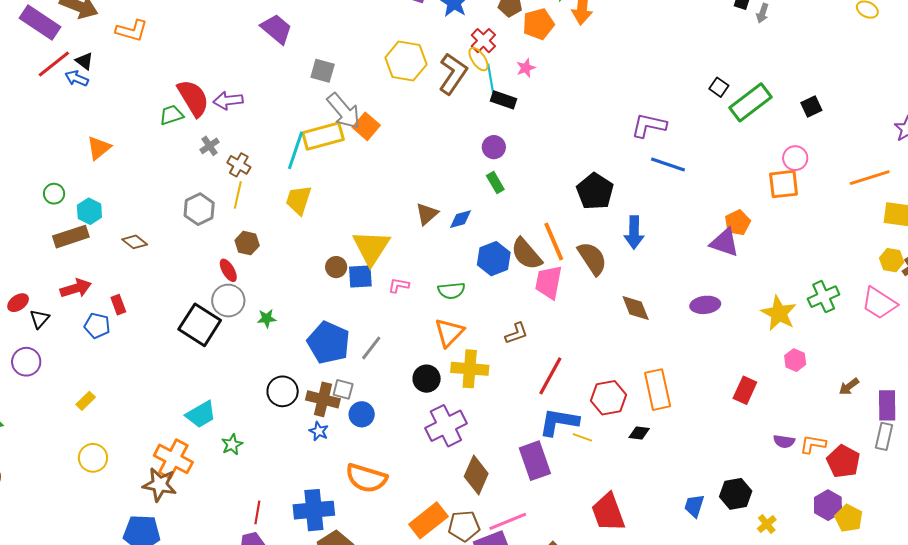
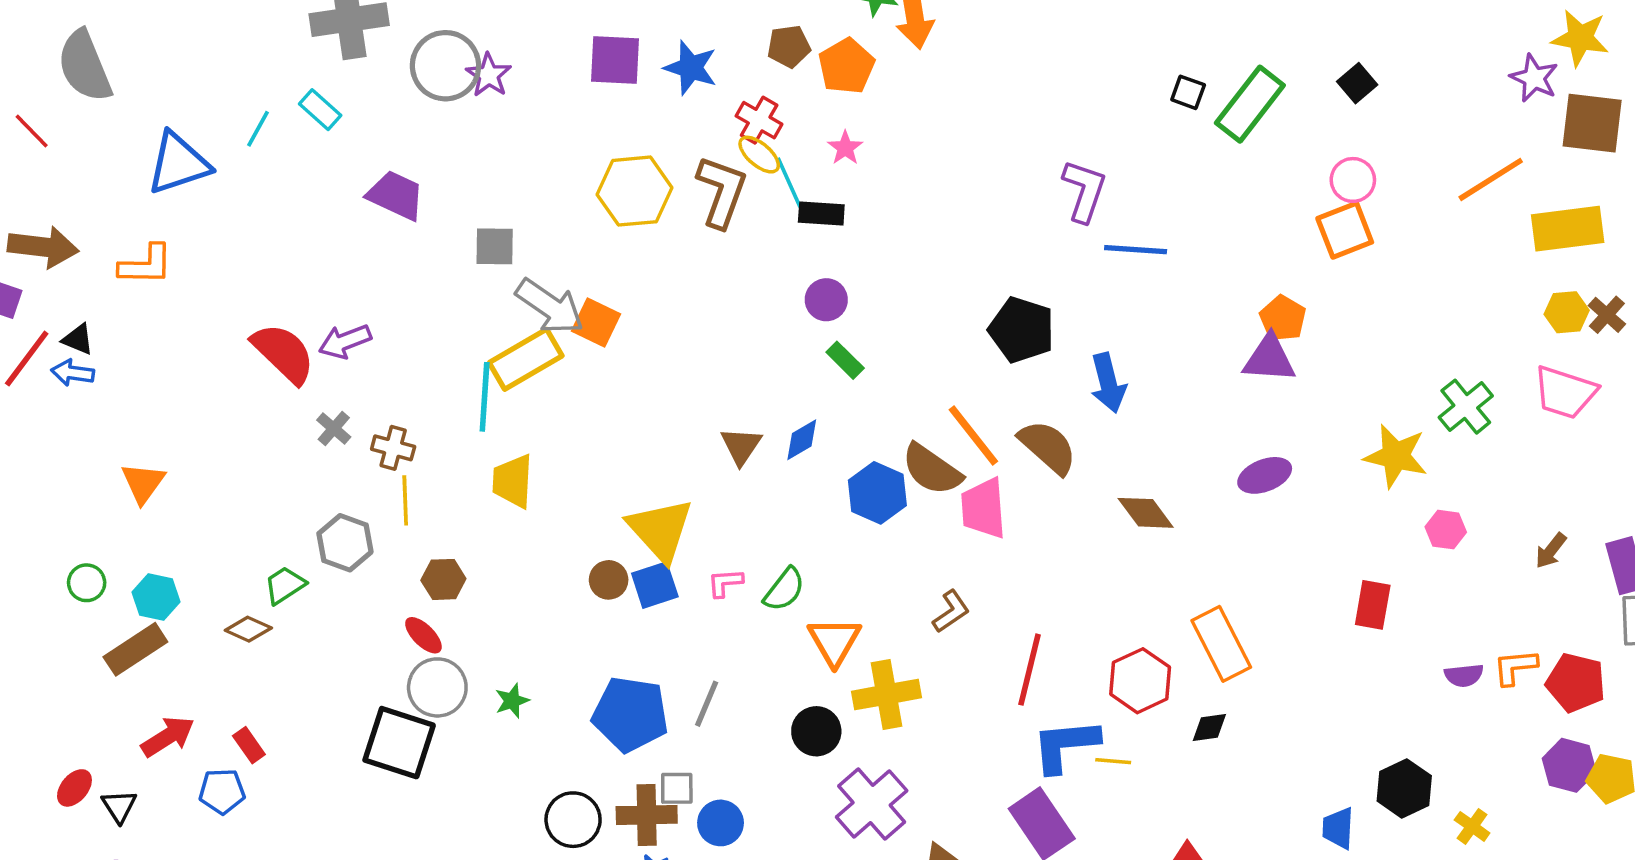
green trapezoid: (171, 115) -> (285, 585), moved
purple L-shape: (649, 125) -> (1084, 191), turned 111
green semicircle: (451, 291) -> (784, 590), moved, turned -32

